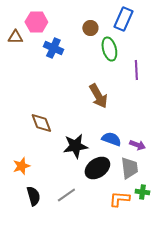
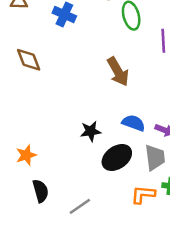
brown diamond: (41, 123) -> (29, 60), moved
black star: (75, 146) -> (91, 131), size x0.7
gray line: (66, 195) -> (80, 206), moved

